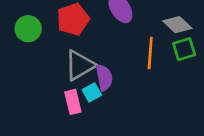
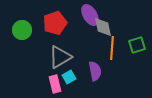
gray diamond: (177, 25) -> (103, 27), moved, turned 35
purple semicircle: (104, 78) -> (95, 71), moved

